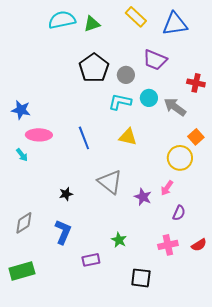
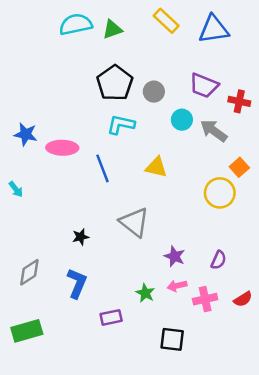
purple trapezoid: (155, 60) -> (204, 85), moved
cyan L-shape: (120, 102) -> (121, 125), moved
pink ellipse: (39, 135) -> (62, 148), moved
cyan arrow: (22, 155) -> (16, 189), moved
pink arrow: (167, 188) -> (177, 286), moved, turned 42
purple star: (143, 197) -> (175, 256), moved

